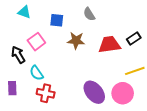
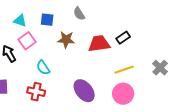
cyan triangle: (24, 12) -> (20, 21), moved
cyan semicircle: (36, 73) -> (43, 68), moved
pink circle: (123, 93) -> (123, 94), moved

